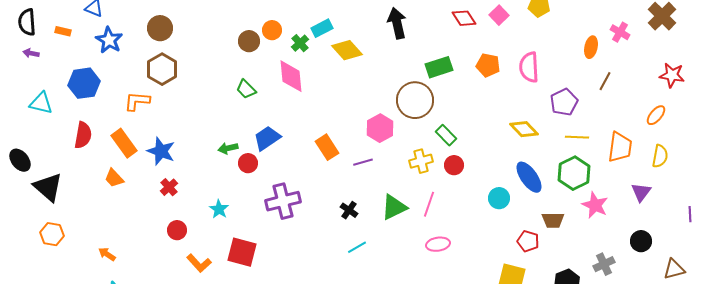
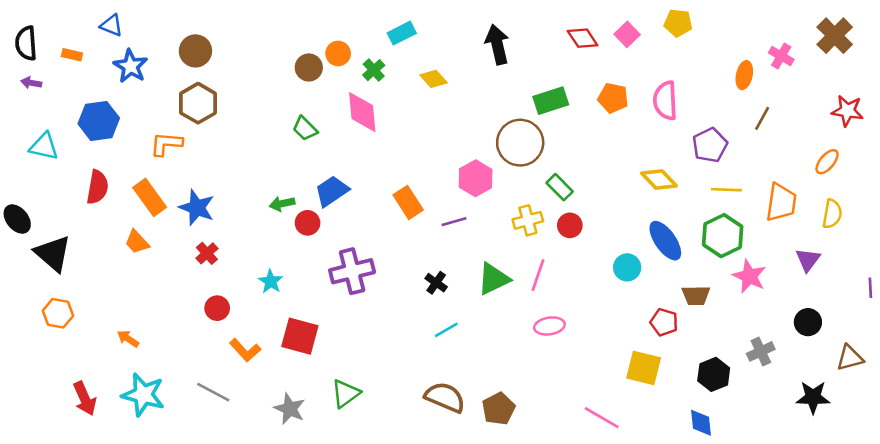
cyan rectangle: (322, 28) -> (402, 33), moved
yellow diamond: (347, 50) -> (434, 79), size x0.7

